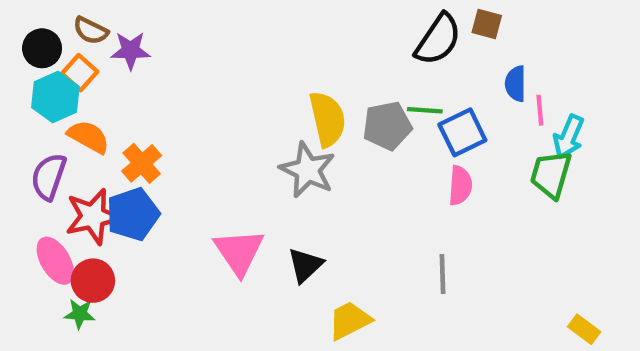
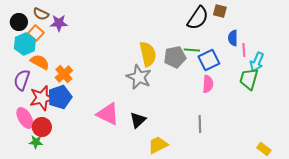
pink triangle: (239, 252) -> (108, 114), turned -30

